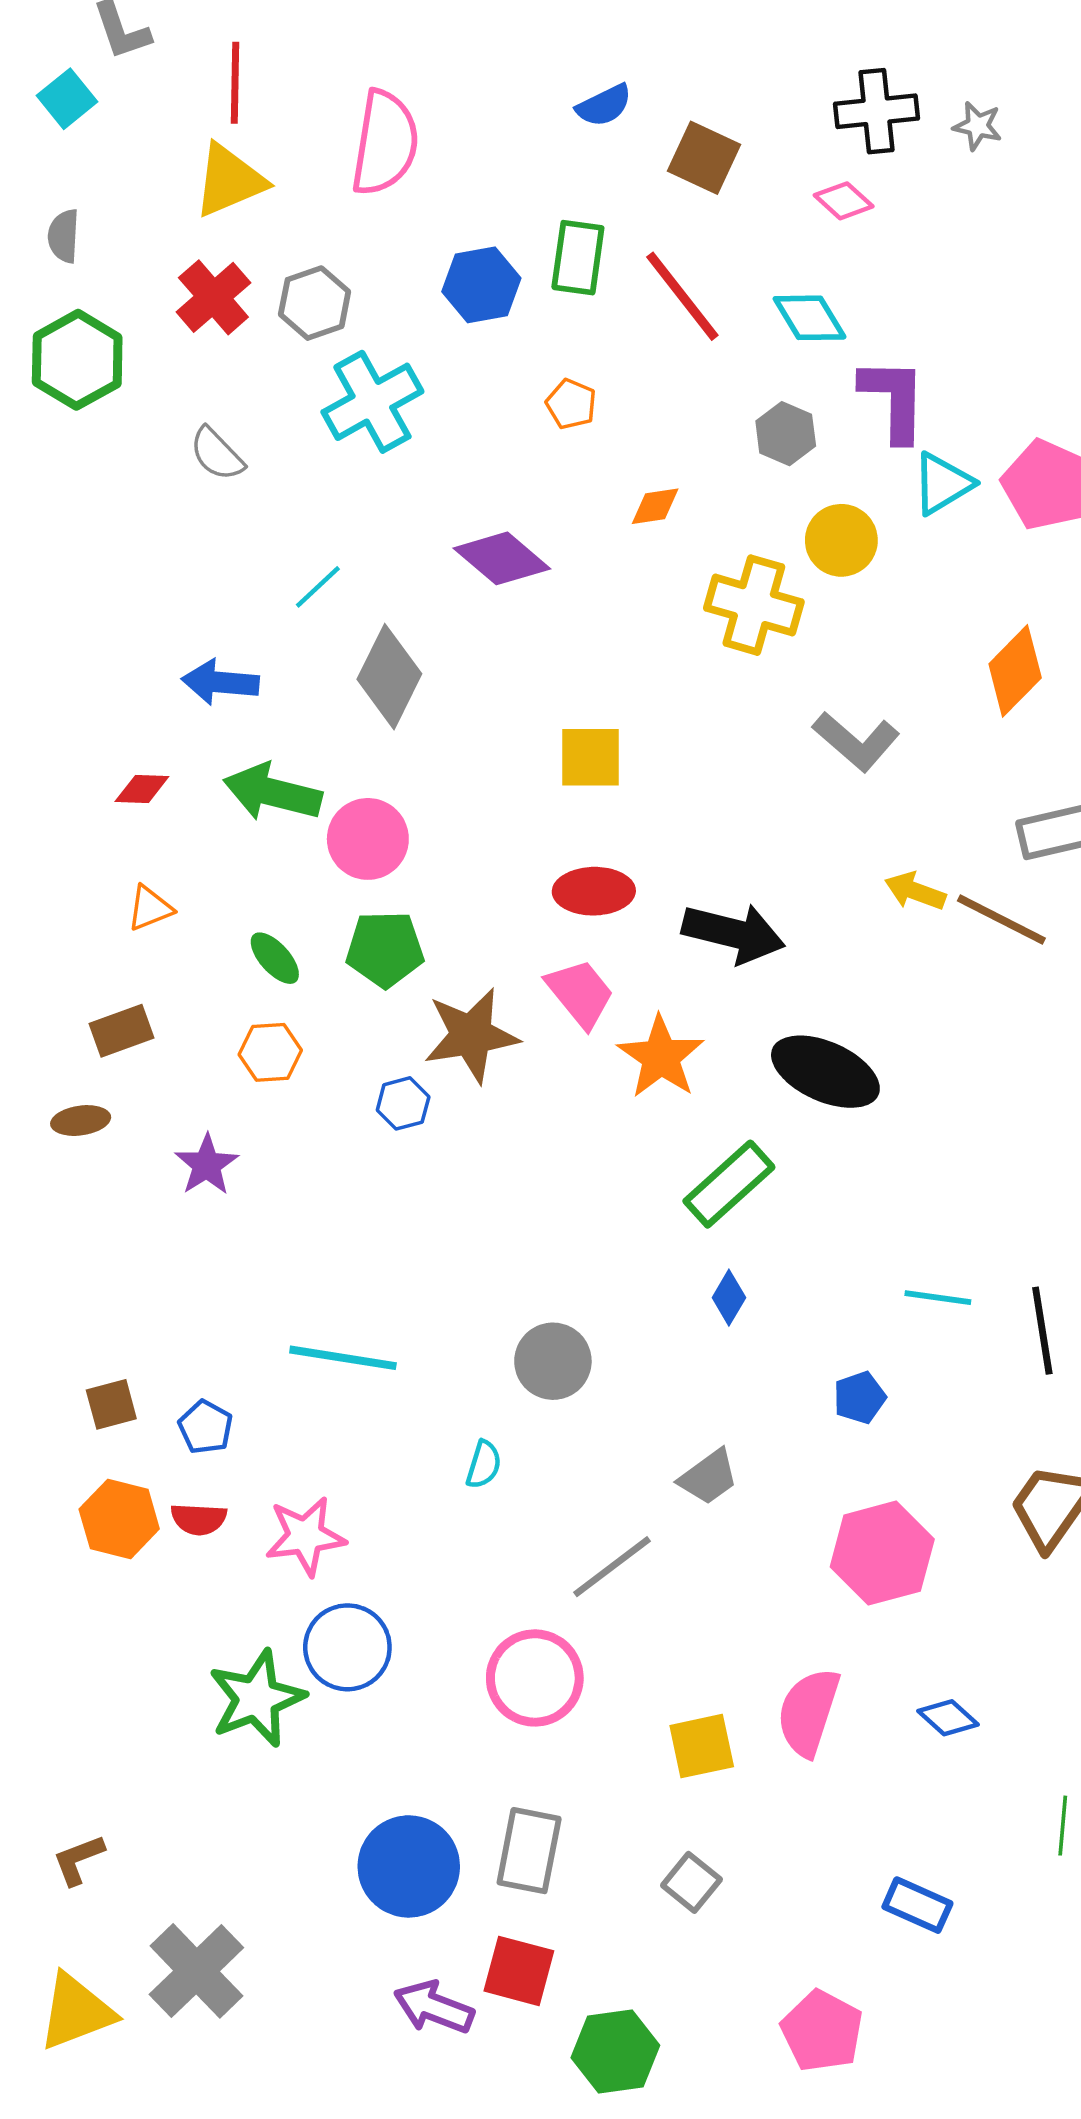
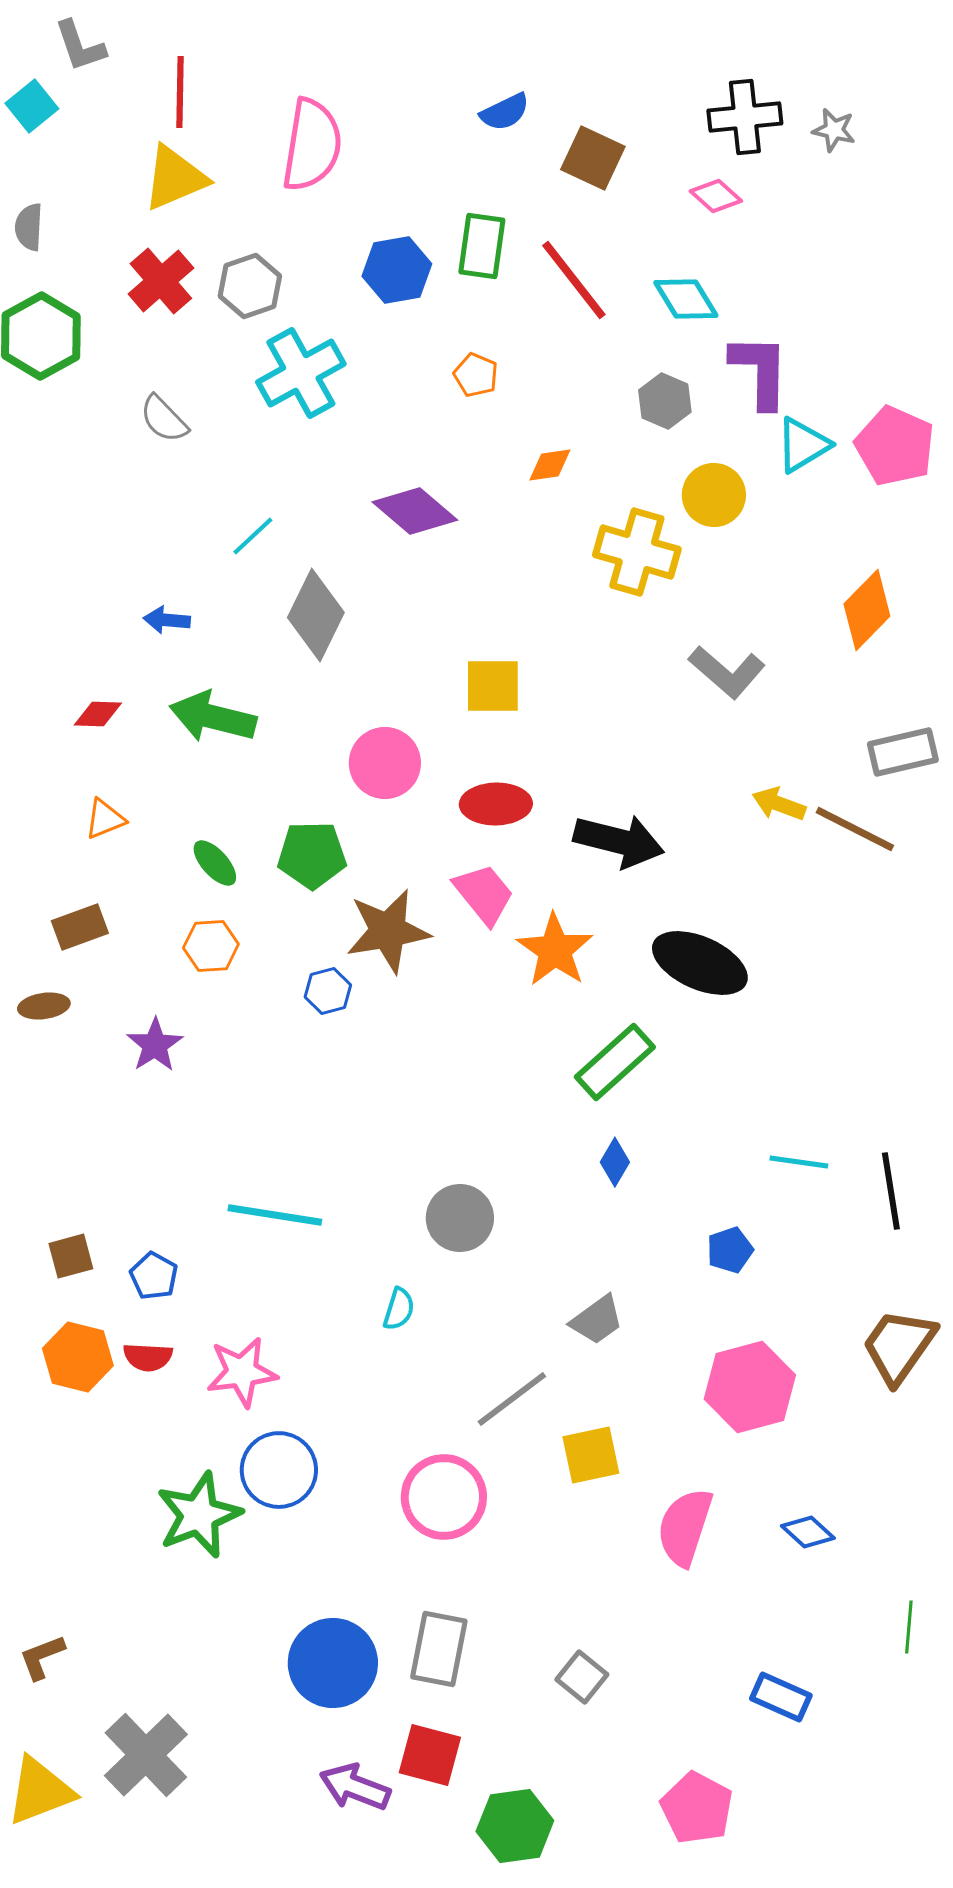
blue arrow: (220, 682) -> (167, 620), size x0.7
pink circle: (368, 839) -> (385, 763), moved
yellow square: (702, 1746) -> (591, 1455), moved

